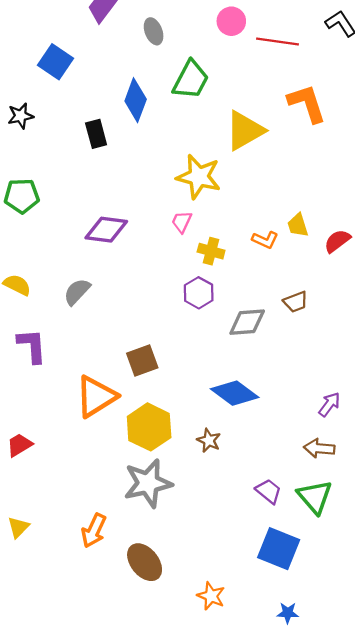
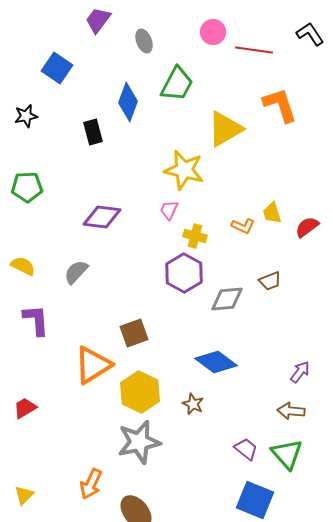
purple hexagon: (199, 293) -> (184, 273), size x1.4
yellow triangle: (18, 527) -> (24, 495), moved

